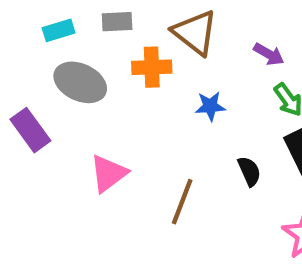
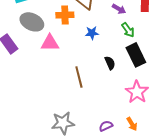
pink triangle: (108, 173) -> (50, 43), moved, turned 36
brown line: (182, 202) -> (79, 77), turned -35

